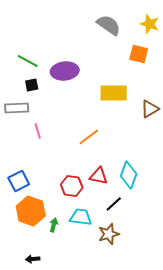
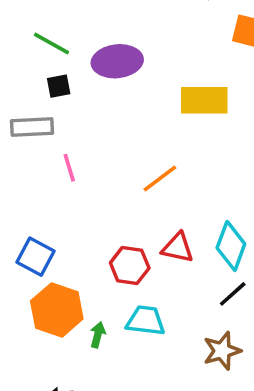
blue square: (19, 181) -> (36, 257), turned -35
black line: (114, 204) -> (233, 294), moved
brown star: (109, 234) -> (222, 351), moved

